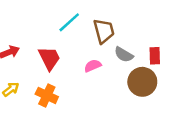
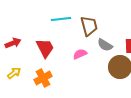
cyan line: (69, 22) -> (61, 19), turned 36
orange cross: (47, 95) -> (43, 78), turned 36

